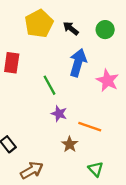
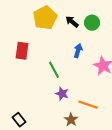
green circle: (105, 30) -> (92, 23), moved
blue arrow: (78, 63) -> (78, 51), size x0.6

